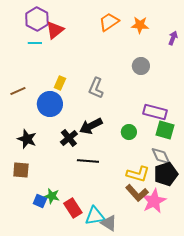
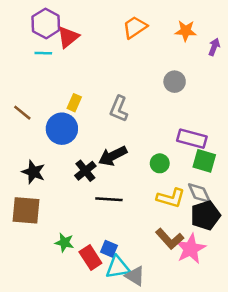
orange star: (140, 25) -> (186, 31), moved
brown line: (18, 91) -> (22, 113), turned 63
brown square: (21, 170) -> (26, 210), size x1.4
yellow L-shape: (138, 174) -> (171, 198), moved
blue square: (40, 201) -> (109, 249), moved

